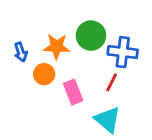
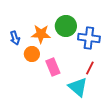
red line: (112, 82) -> (90, 68), moved

